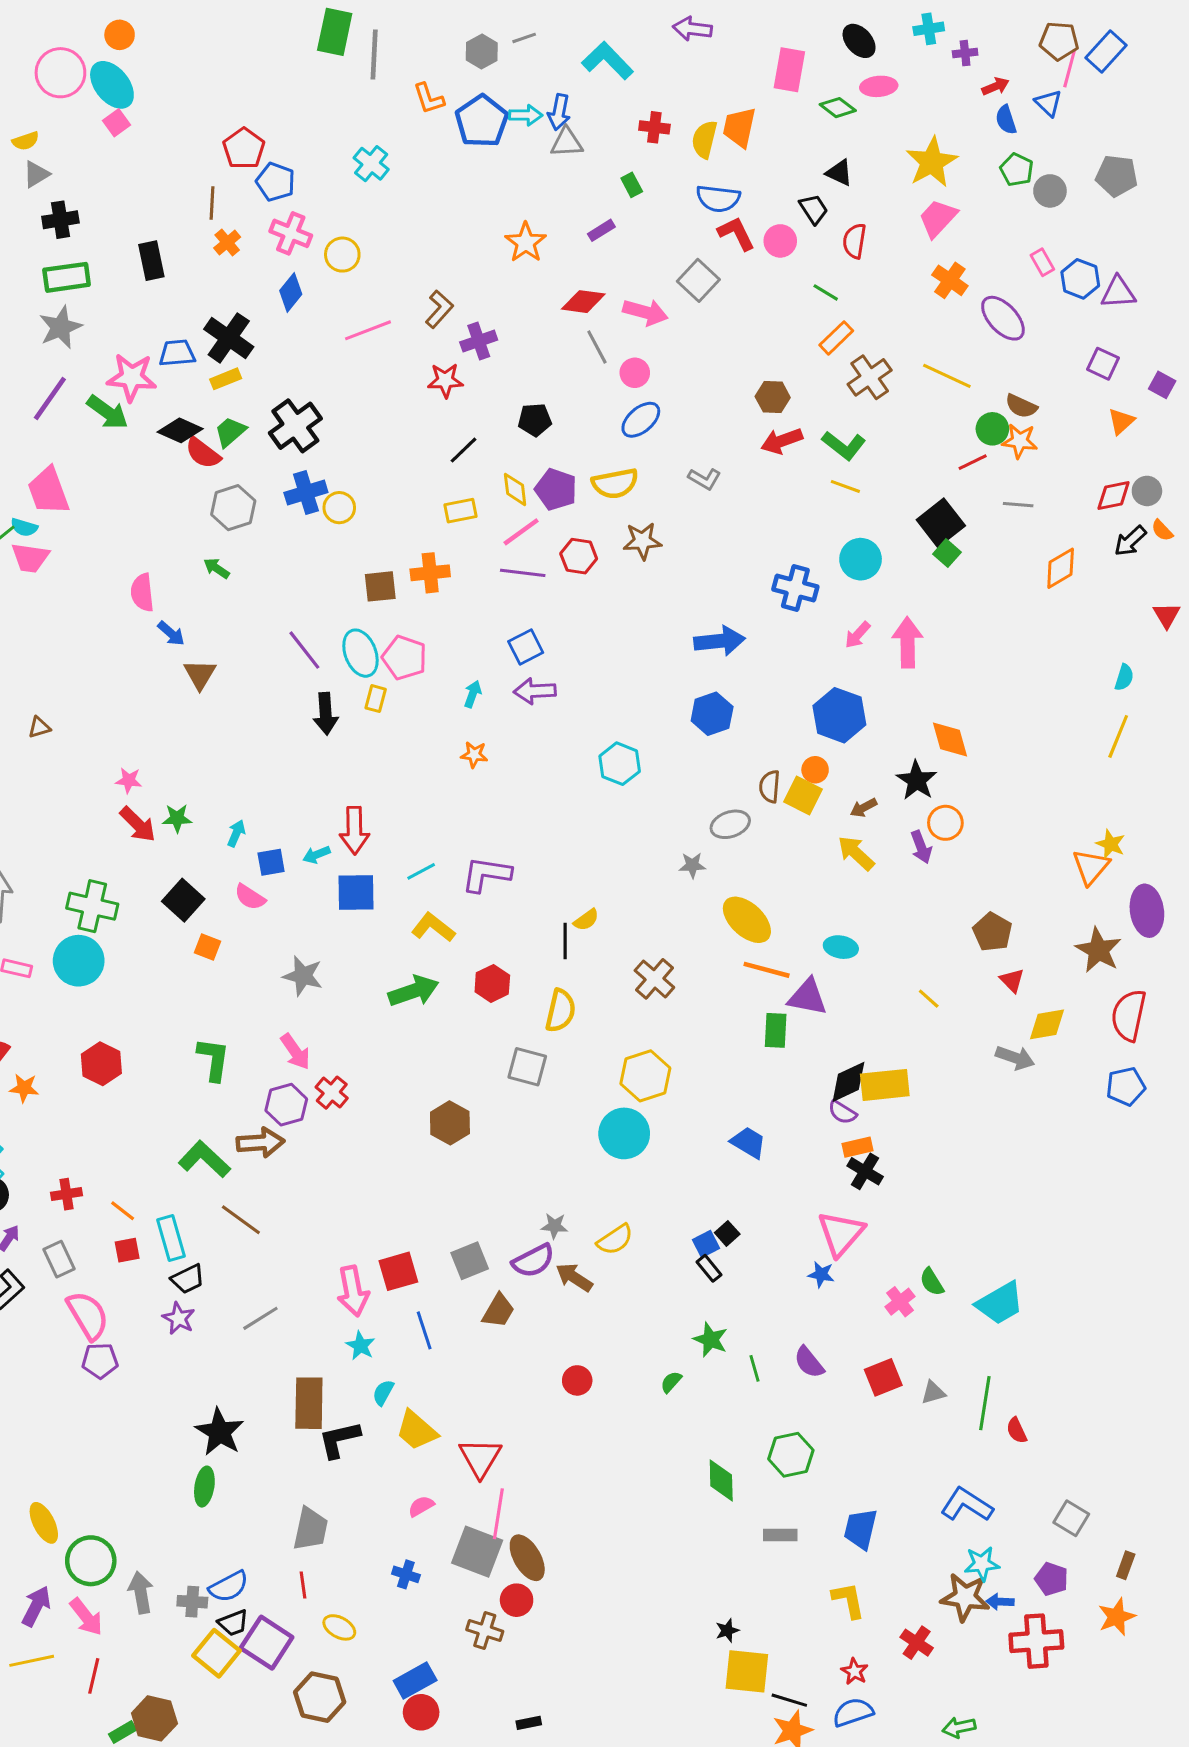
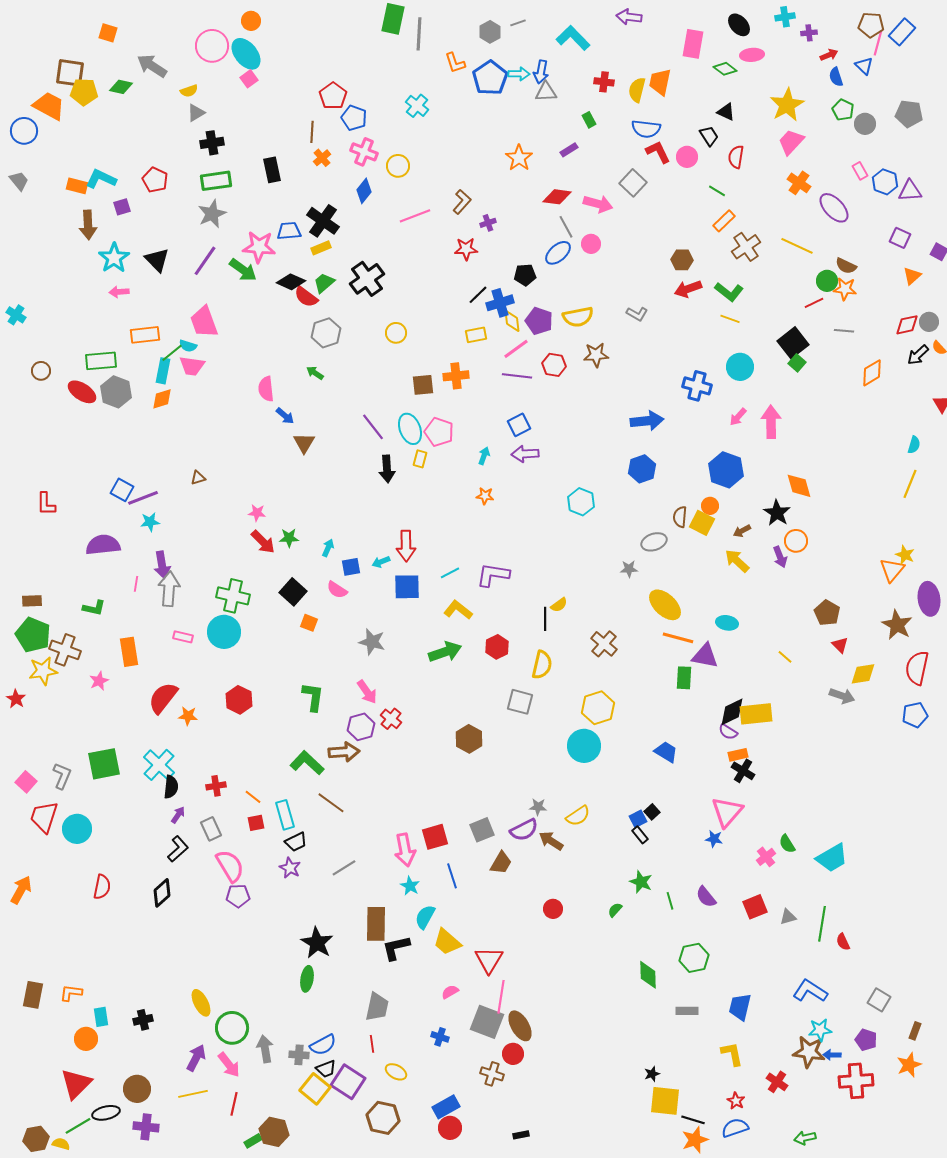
purple cross: (479, 341) -> (488, 223), size x0.7
blue ellipse: (641, 420) -> (558, 253), moved
blue cross: (306, 492) -> (500, 303), moved
cyan semicircle: (383, 1393) -> (425, 917), size x1.4

